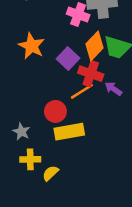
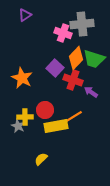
orange star: (31, 46) -> (22, 78), moved
orange line: (82, 91) -> (73, 117), moved
yellow cross: (30, 159) -> (25, 117), moved

